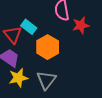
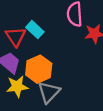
orange hexagon: (48, 47) -> (39, 69), moved

